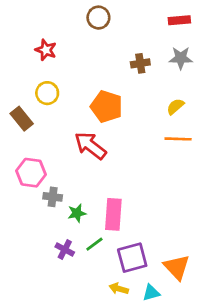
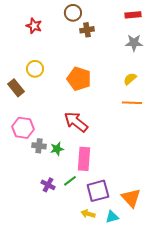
red star: (46, 50) -> (34, 26), moved
brown cross: (140, 63) -> (87, 30), moved
red arrow: (90, 146) -> (76, 122), moved
green star: (77, 213) -> (57, 149), moved

